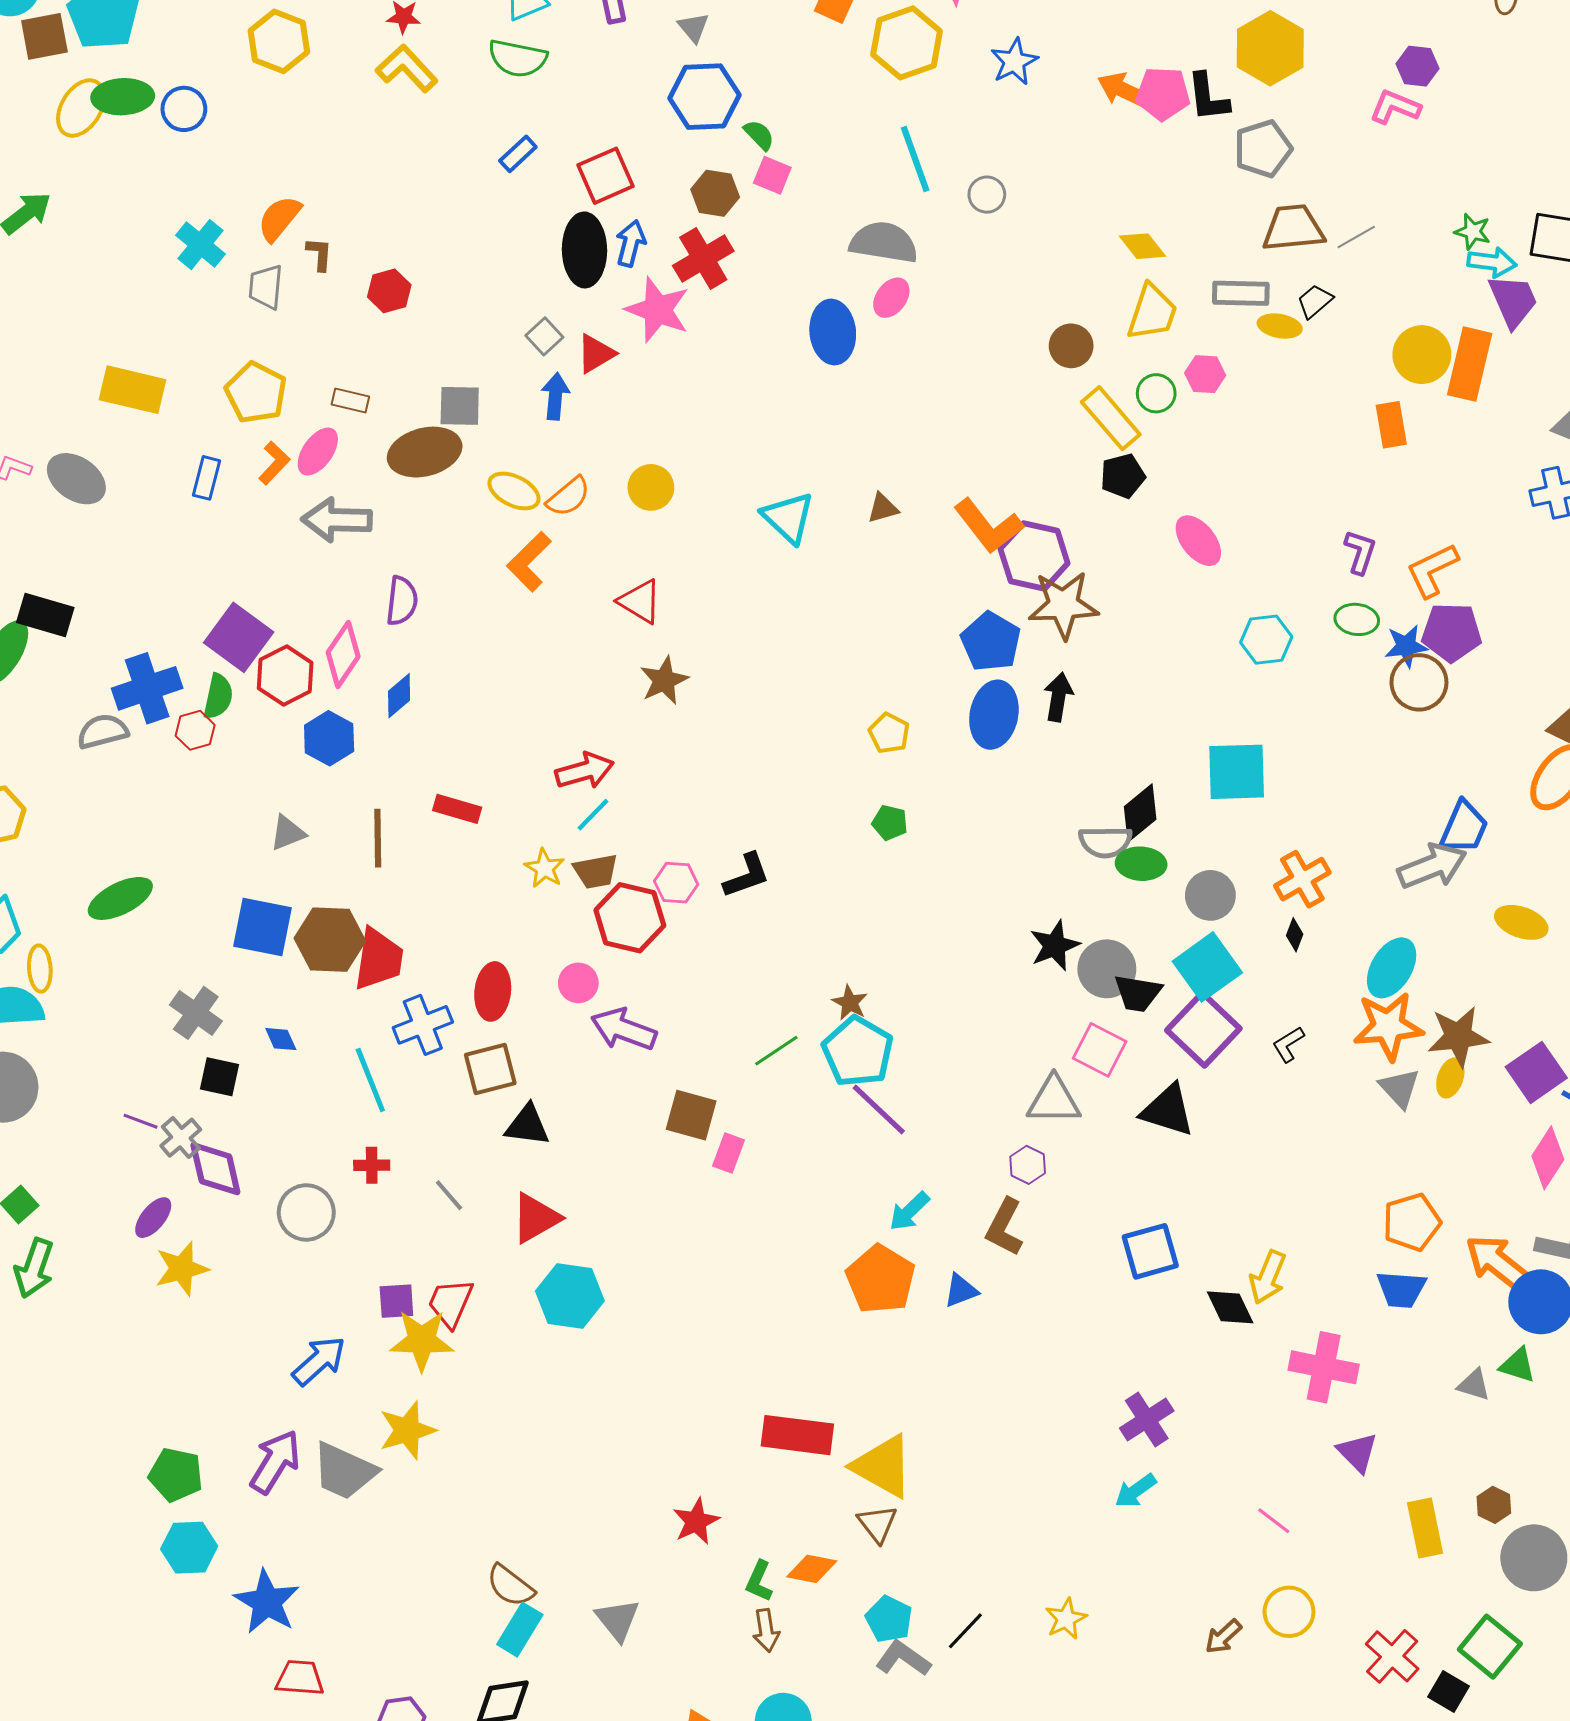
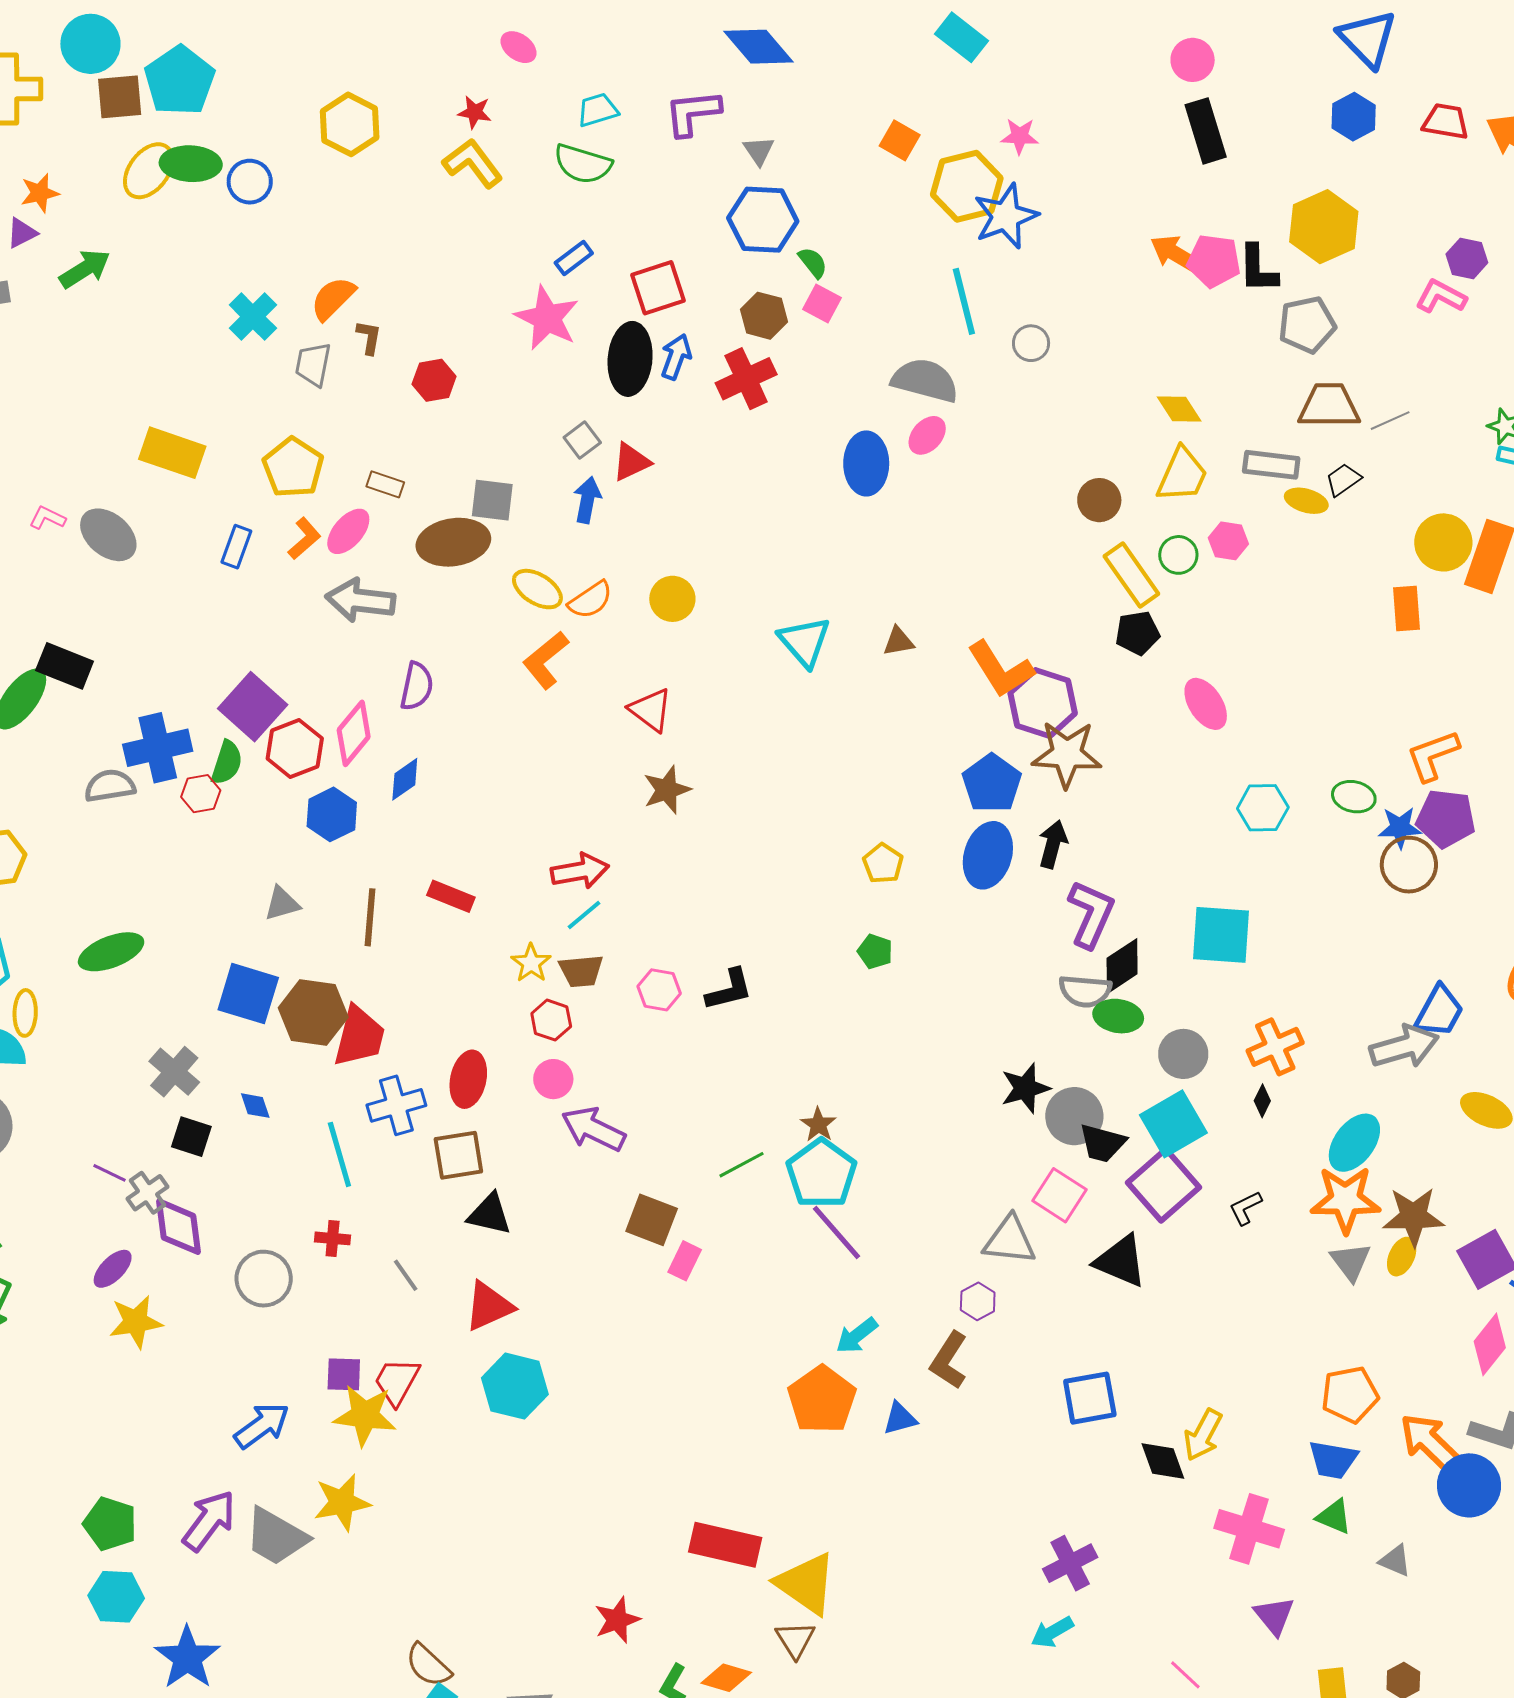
blue star: (1014, 62) -> (1006, 216), moved, size x1.4
pink star: (658, 310) -> (547, 318), moved
purple L-shape: (1360, 552) -> (1091, 914), moved, size x1.5
red hexagon: (630, 918) -> (551, 1020), moved, size x0.6
green triangle: (1518, 1365) -> (1334, 1517), moved

